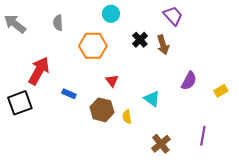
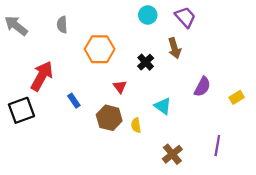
cyan circle: (111, 14) -> (148, 15), moved
black cross: (140, 40) -> (146, 62), moved
blue rectangle: (69, 94) -> (74, 101), turned 32

